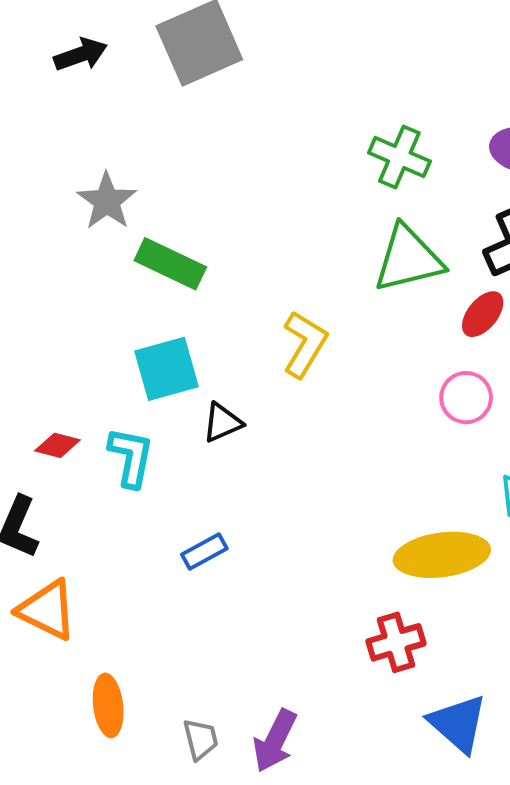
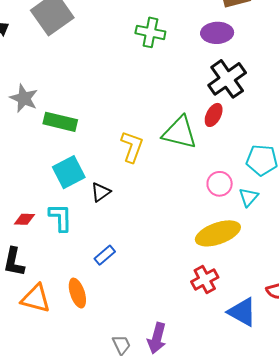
green cross: (399, 157) -> (150, 32), moved
green triangle: (408, 259) -> (180, 133), moved, turned 39
pink circle: (466, 398) -> (220, 184), moved
orange ellipse: (108, 705) -> (77, 293), moved

